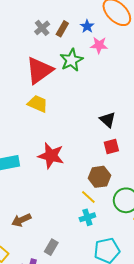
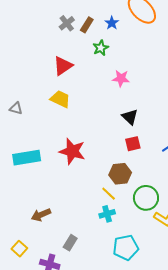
pink star: (99, 45) -> (121, 78), moved
green star: (71, 60) -> (101, 48), moved, size x0.7
red triangle: (39, 70) -> (63, 66), size x0.7

